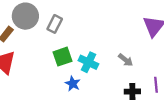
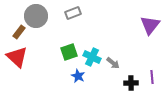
gray rectangle: (55, 24) -> (73, 13), moved, turned 42
gray arrow: (126, 60) -> (113, 63), moved

